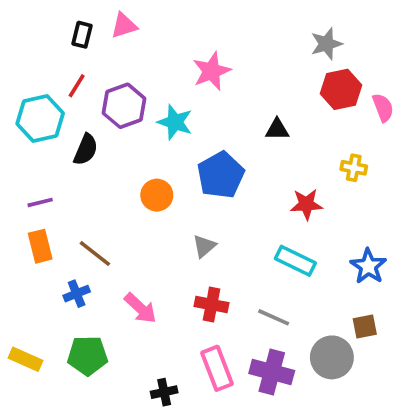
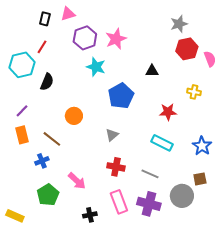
purple hexagon: (124, 106) -> (85, 38), moved
orange circle: (157, 195) -> (74, 116), moved
purple line: (40, 202) -> (22, 111), turned -32
pink arrow: (140, 308) -> (77, 181), moved
green pentagon: (88, 356) -> (48, 195), turned -30
yellow rectangle: (26, 359) -> (15, 216), moved

